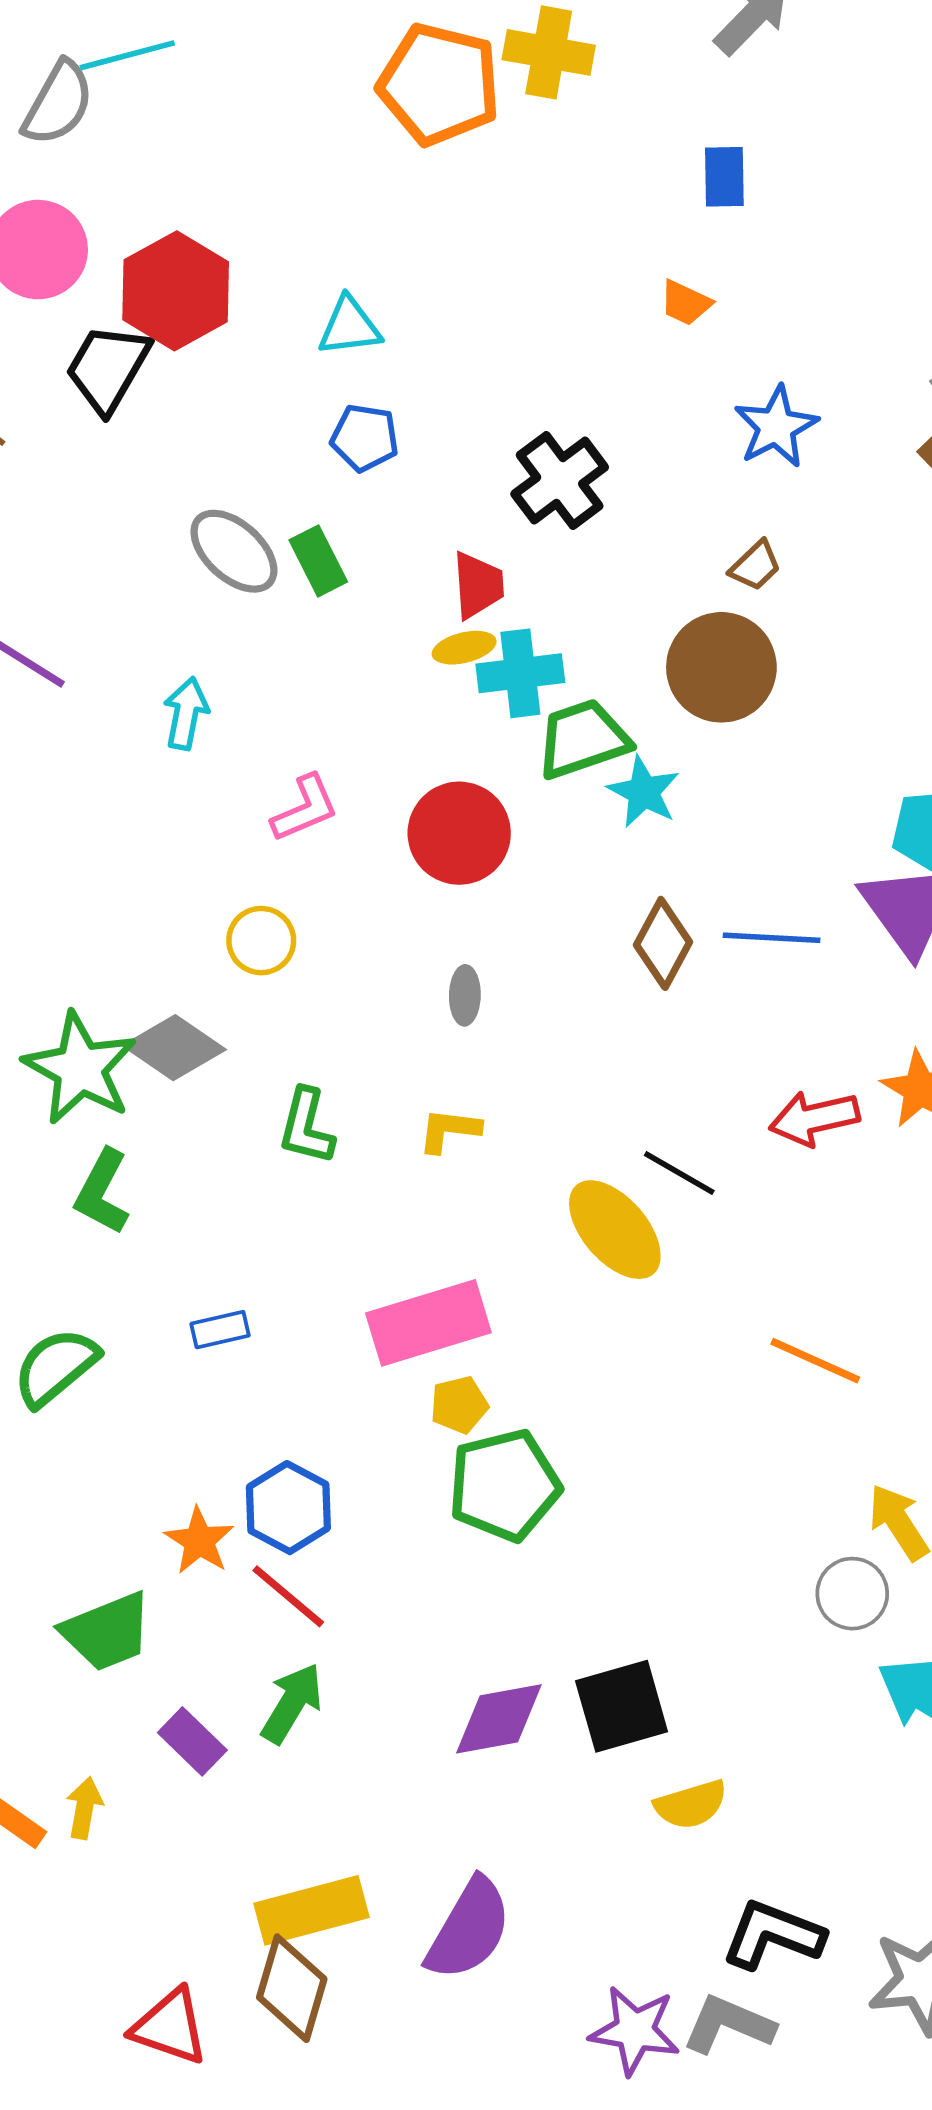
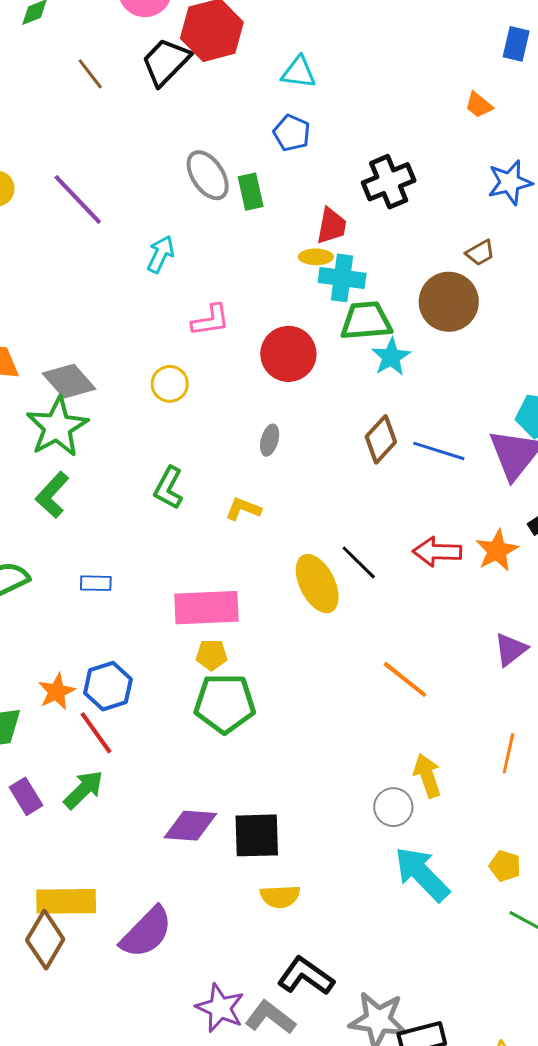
gray diamond: (174, 1048) -> (69, 381), moved

